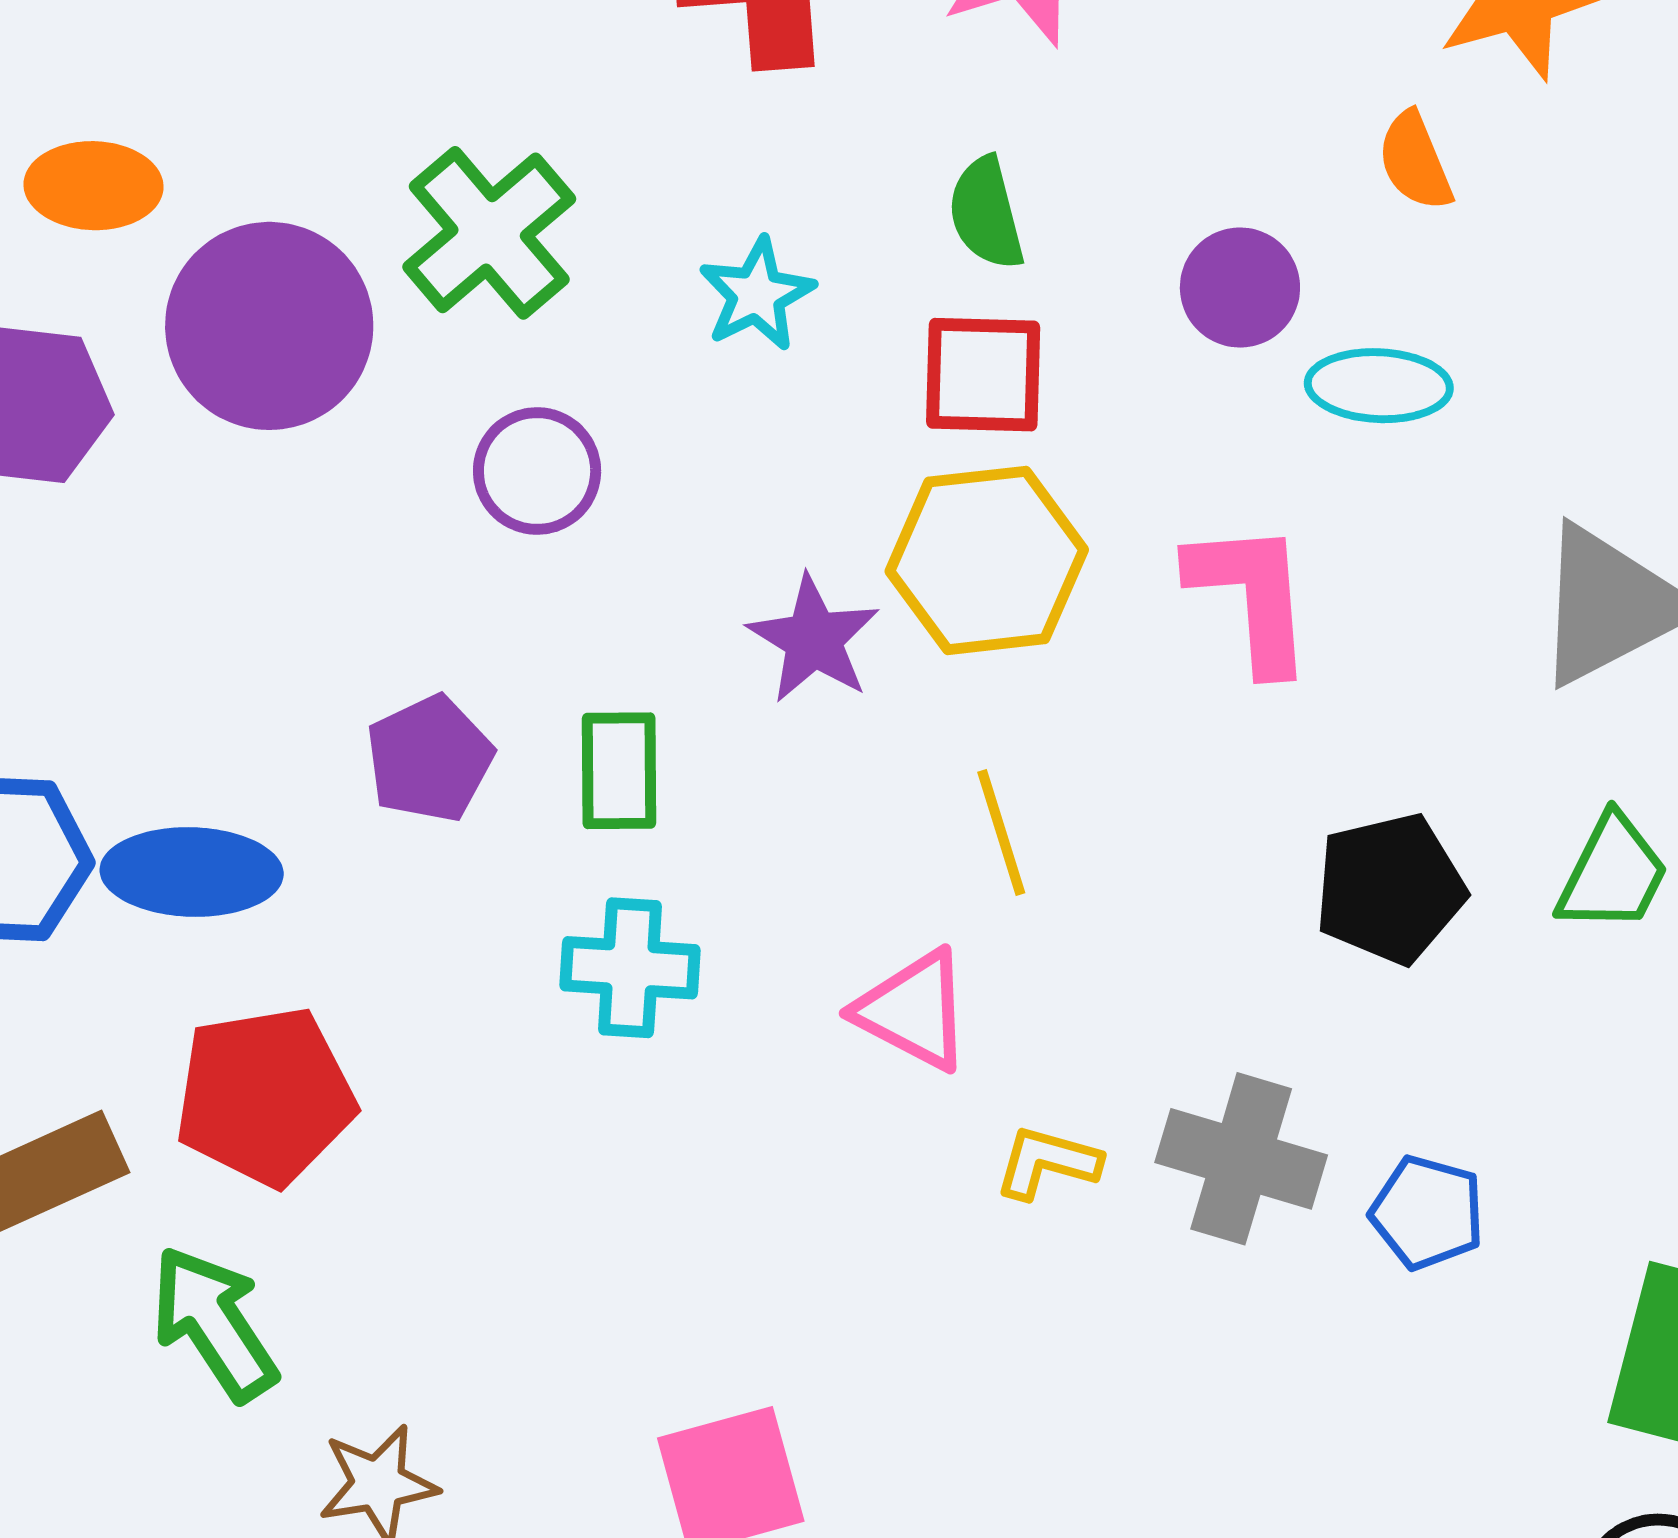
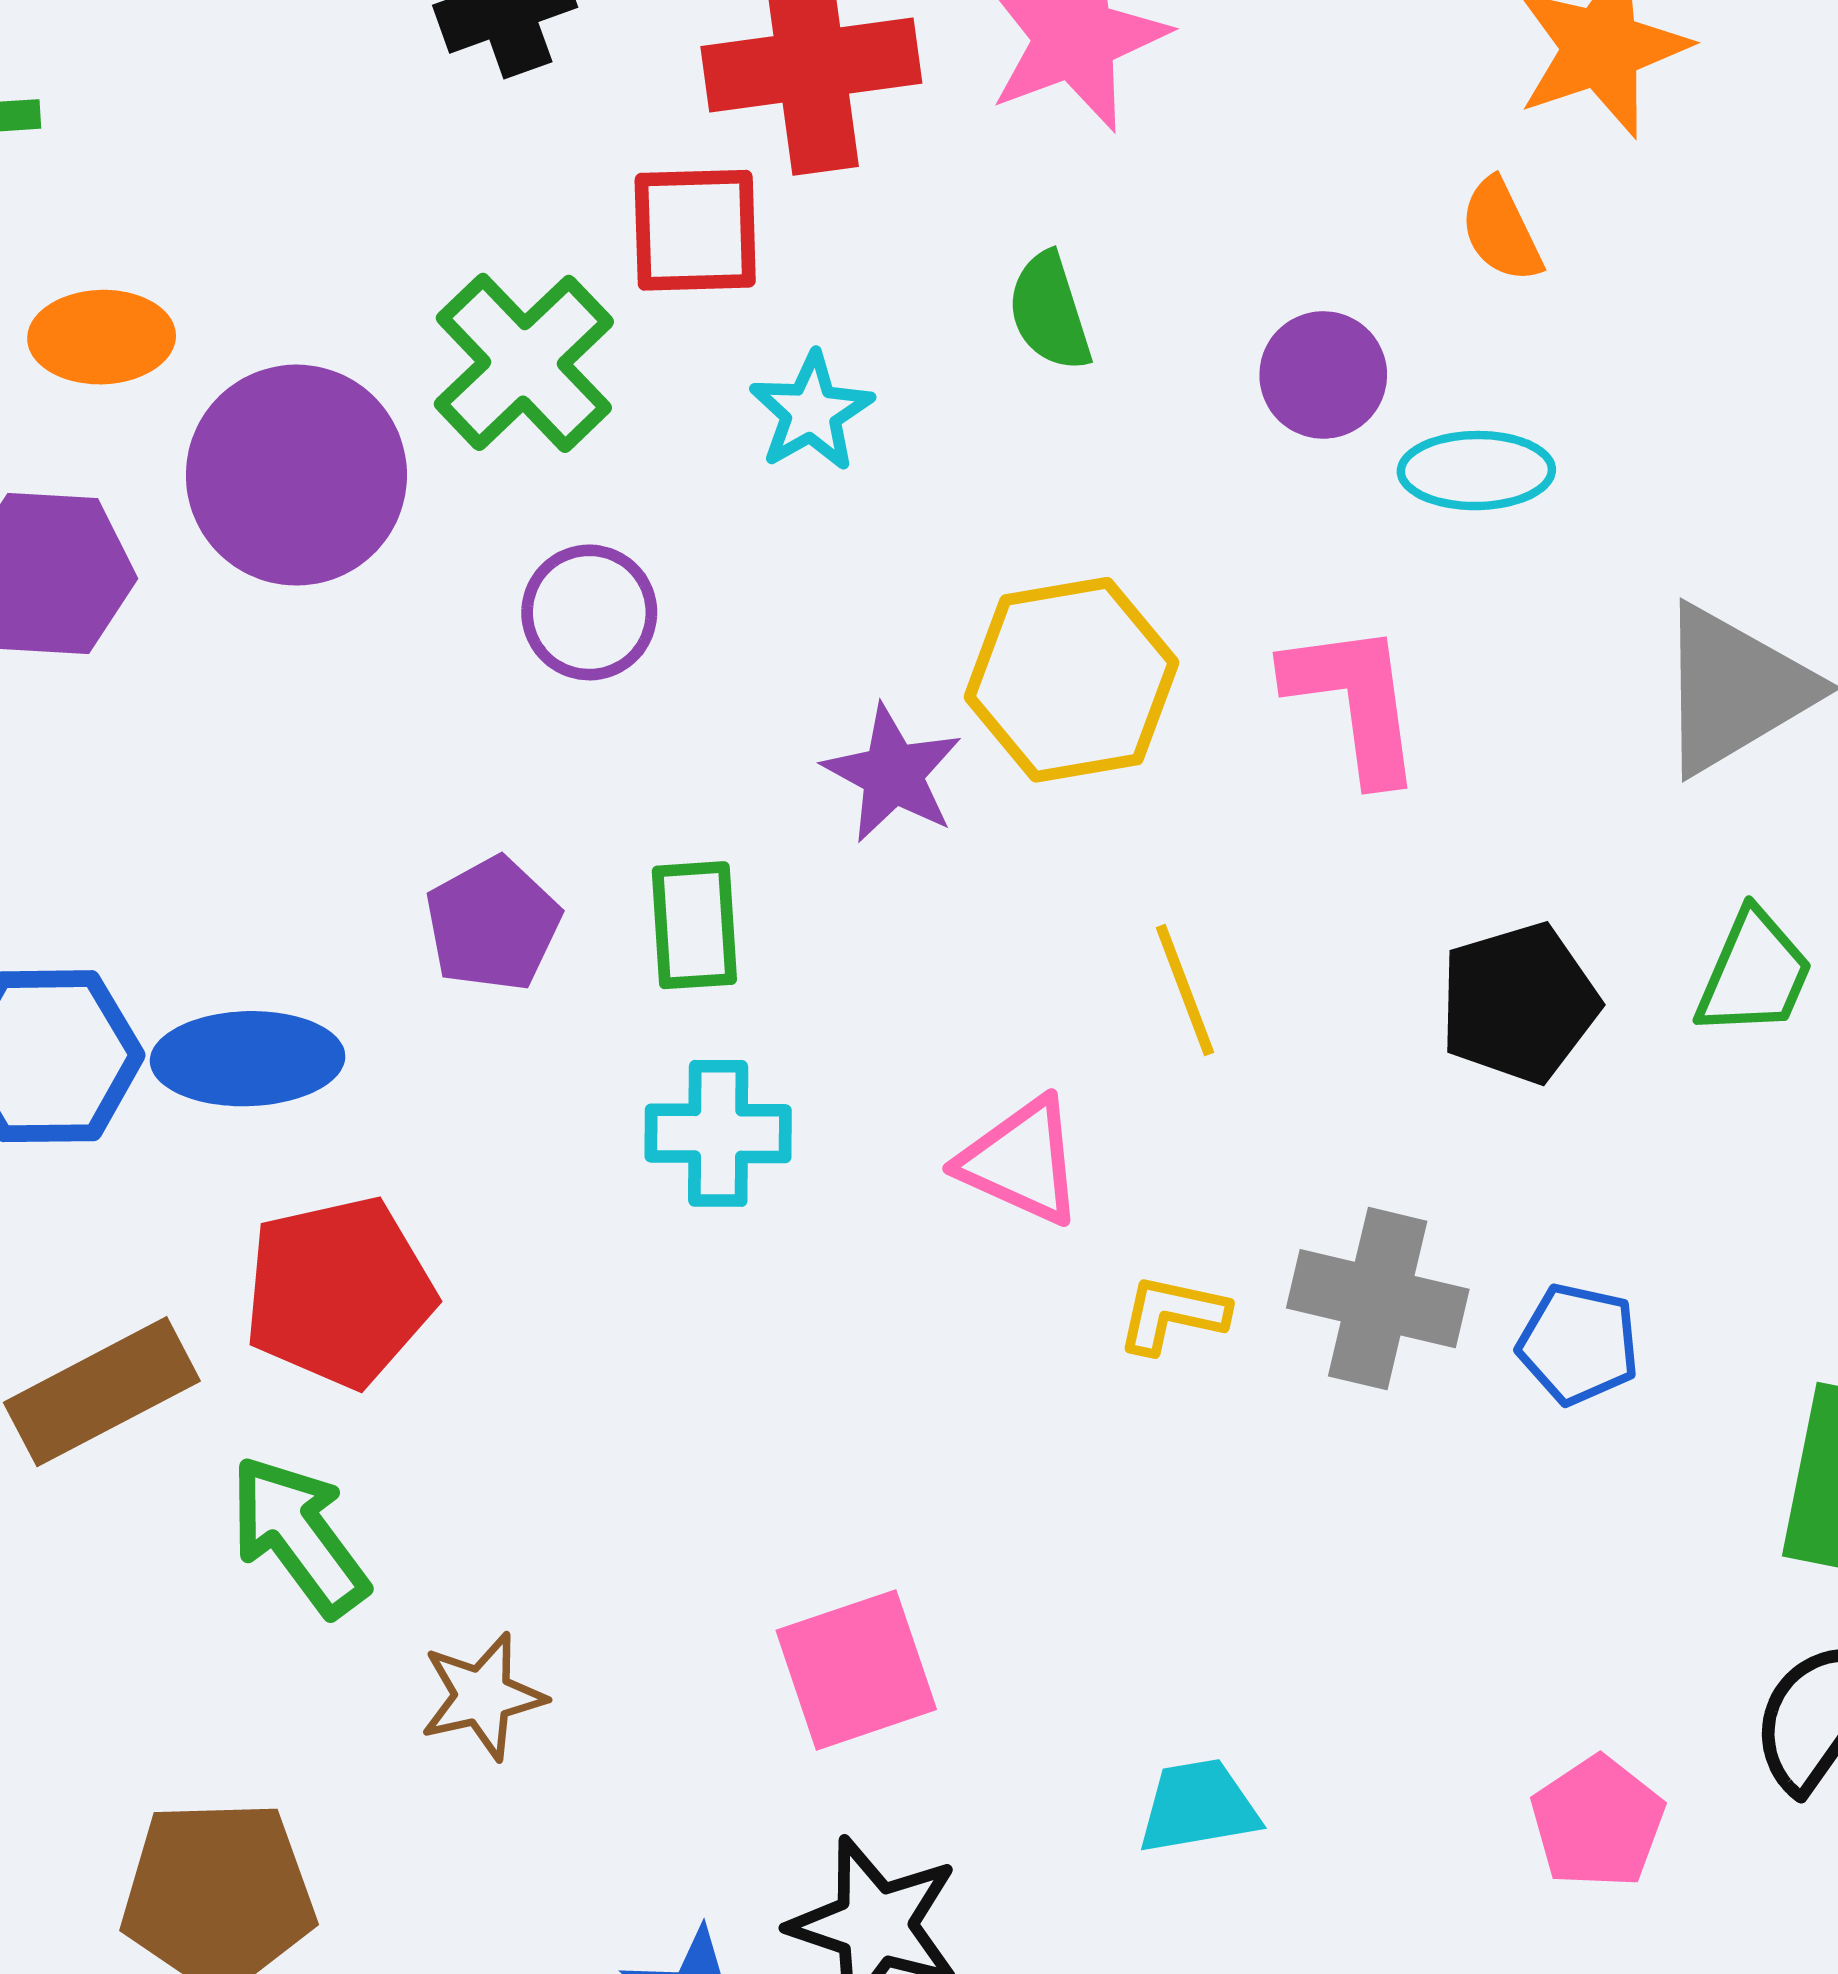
red square: (983, 375) -> (695, 230), moved
yellow line: (1001, 833) -> (1185, 990), moved

